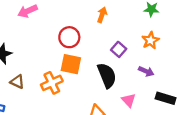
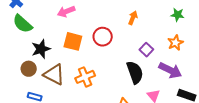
orange square: (71, 64) -> (73, 41), moved
purple arrow: (146, 71) -> (170, 70), size x1.6
brown triangle: (17, 82) -> (54, 75), size x1.6

